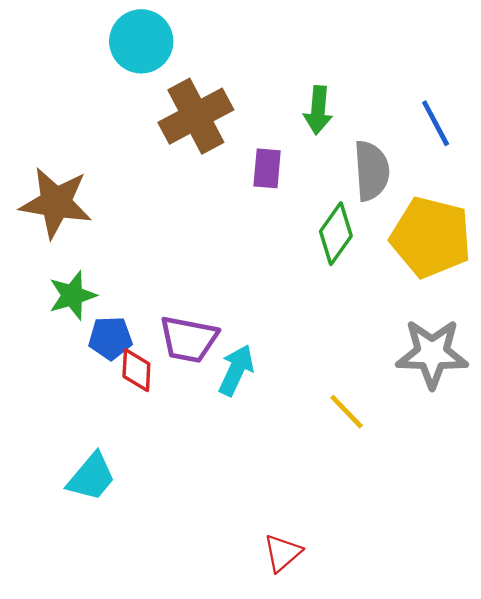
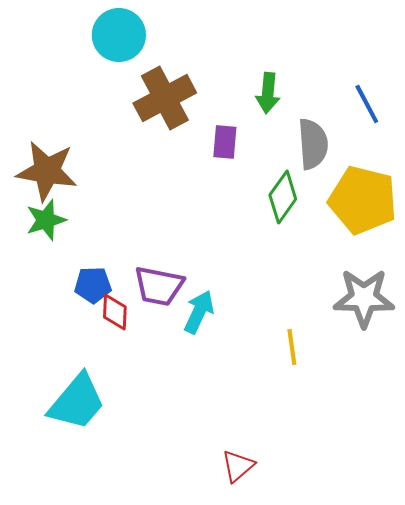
green star: (72, 295) -> (46, 220), moved
yellow line: (347, 412) -> (292, 347), turned 36
cyan trapezoid: (91, 477) -> (77, 402), size x1.4

